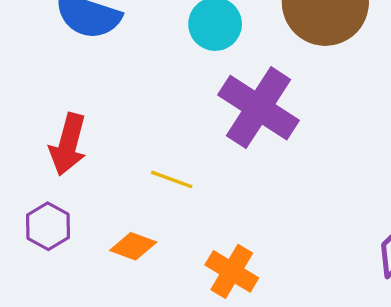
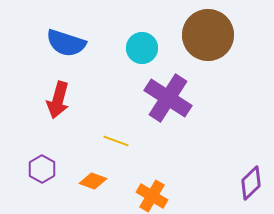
red arrow: (68, 144) -> (58, 100), moved

